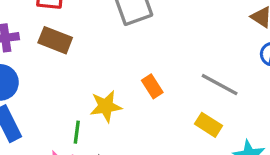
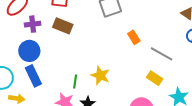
orange rectangle: (152, 86) -> (134, 37), moved
yellow star: (106, 106) -> (100, 75), moved, turned 30

